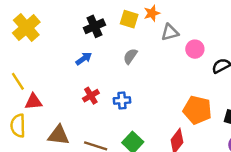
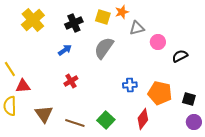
yellow cross: (26, 28) -> (33, 20), moved
gray semicircle: (130, 56) -> (104, 48), size x1.6
blue cross: (122, 100) -> (130, 85), moved
brown triangle: (59, 135) -> (44, 114), turned 48

